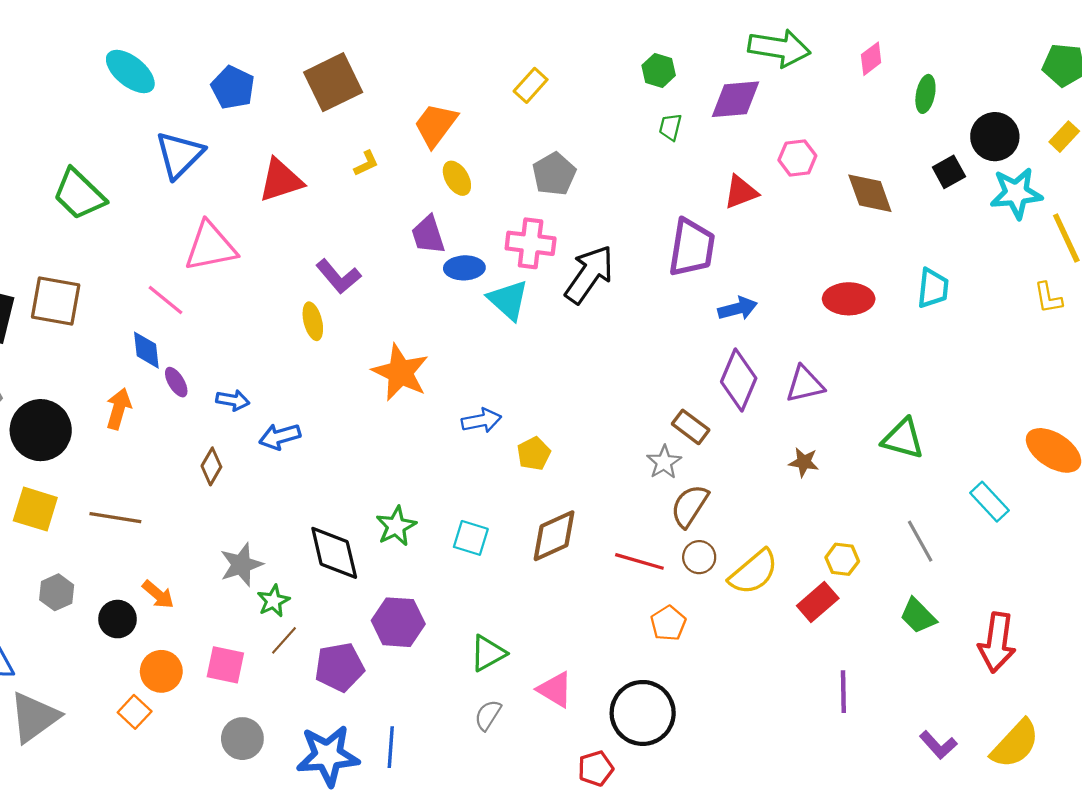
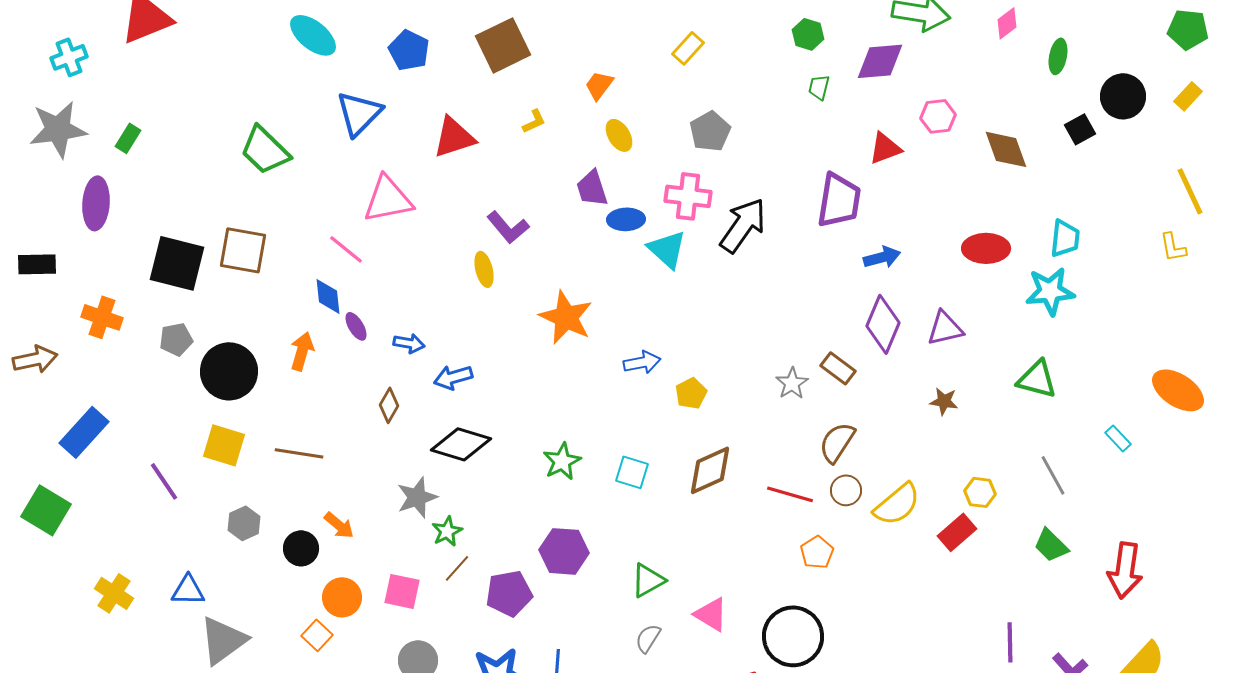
orange trapezoid: (436, 125) -> (599, 85), size x0.7
cyan star: (1016, 193) -> (1050, 291), moved
gray star: (664, 462) -> (792, 383), moved
cyan rectangle: (990, 502) -> (1118, 438), size x0.7
black diamond: (334, 553) -> (461, 444), moved, turned -60
purple line: (843, 692) -> (1010, 642), moved

